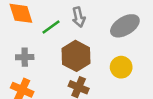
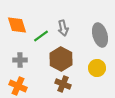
gray ellipse: (125, 26) -> (100, 35), turned -75

